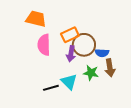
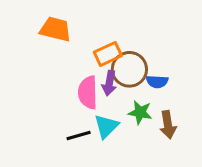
pink semicircle: (44, 45) -> (88, 92), moved
brown arrow: (110, 68) -> (168, 125), moved
cyan triangle: (69, 82) -> (106, 126), turned 30

